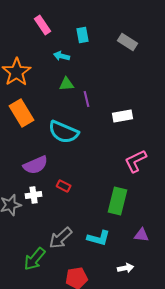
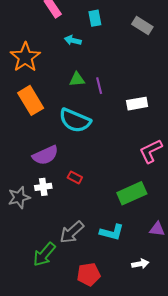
green triangle: (67, 84) -> (77, 79), moved
green rectangle: (118, 201) -> (132, 193), turned 52

